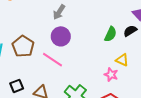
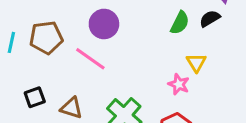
brown pentagon: (23, 46) -> (46, 37), turned 30
yellow triangle: (122, 60) -> (196, 63), turned 32

